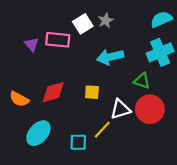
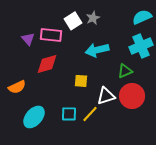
green triangle: (142, 81) -> (125, 71), turned -42
red diamond: (53, 92) -> (47, 64), moved
orange semicircle: (19, 99) -> (17, 87), turned -54
cyan square: (78, 142) -> (69, 114), moved

